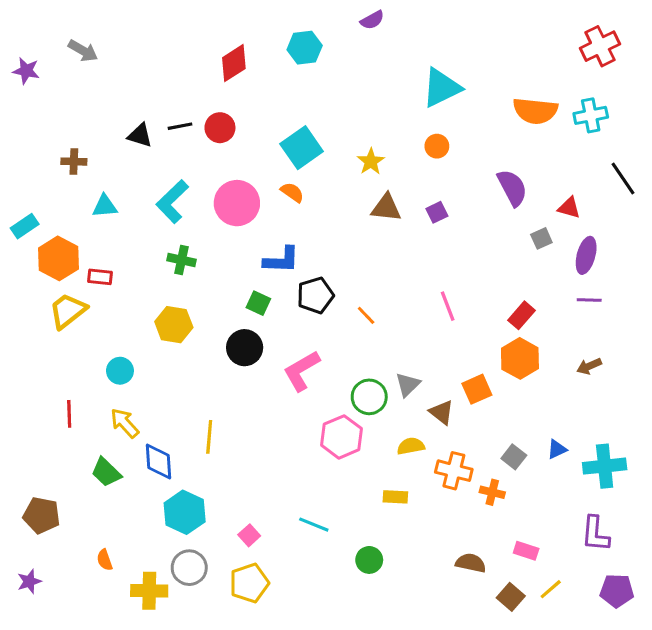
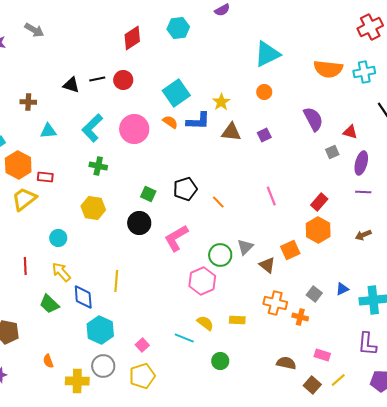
blue L-shape: (282, 260) -> (198, 121), moved
yellow semicircle: (411, 446) -> (205, 323), moved, turned 48

